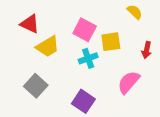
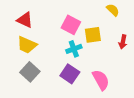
yellow trapezoid: (48, 46) -> (27, 45), moved, turned 55
pink semicircle: (129, 82) -> (101, 80), moved, turned 110
purple square: (83, 101) -> (70, 74), moved

